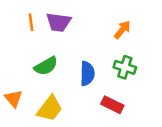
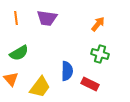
orange line: (31, 22) -> (16, 18), moved
green semicircle: (46, 66) -> (19, 53), moved
blue semicircle: (87, 74) -> (67, 71), moved

